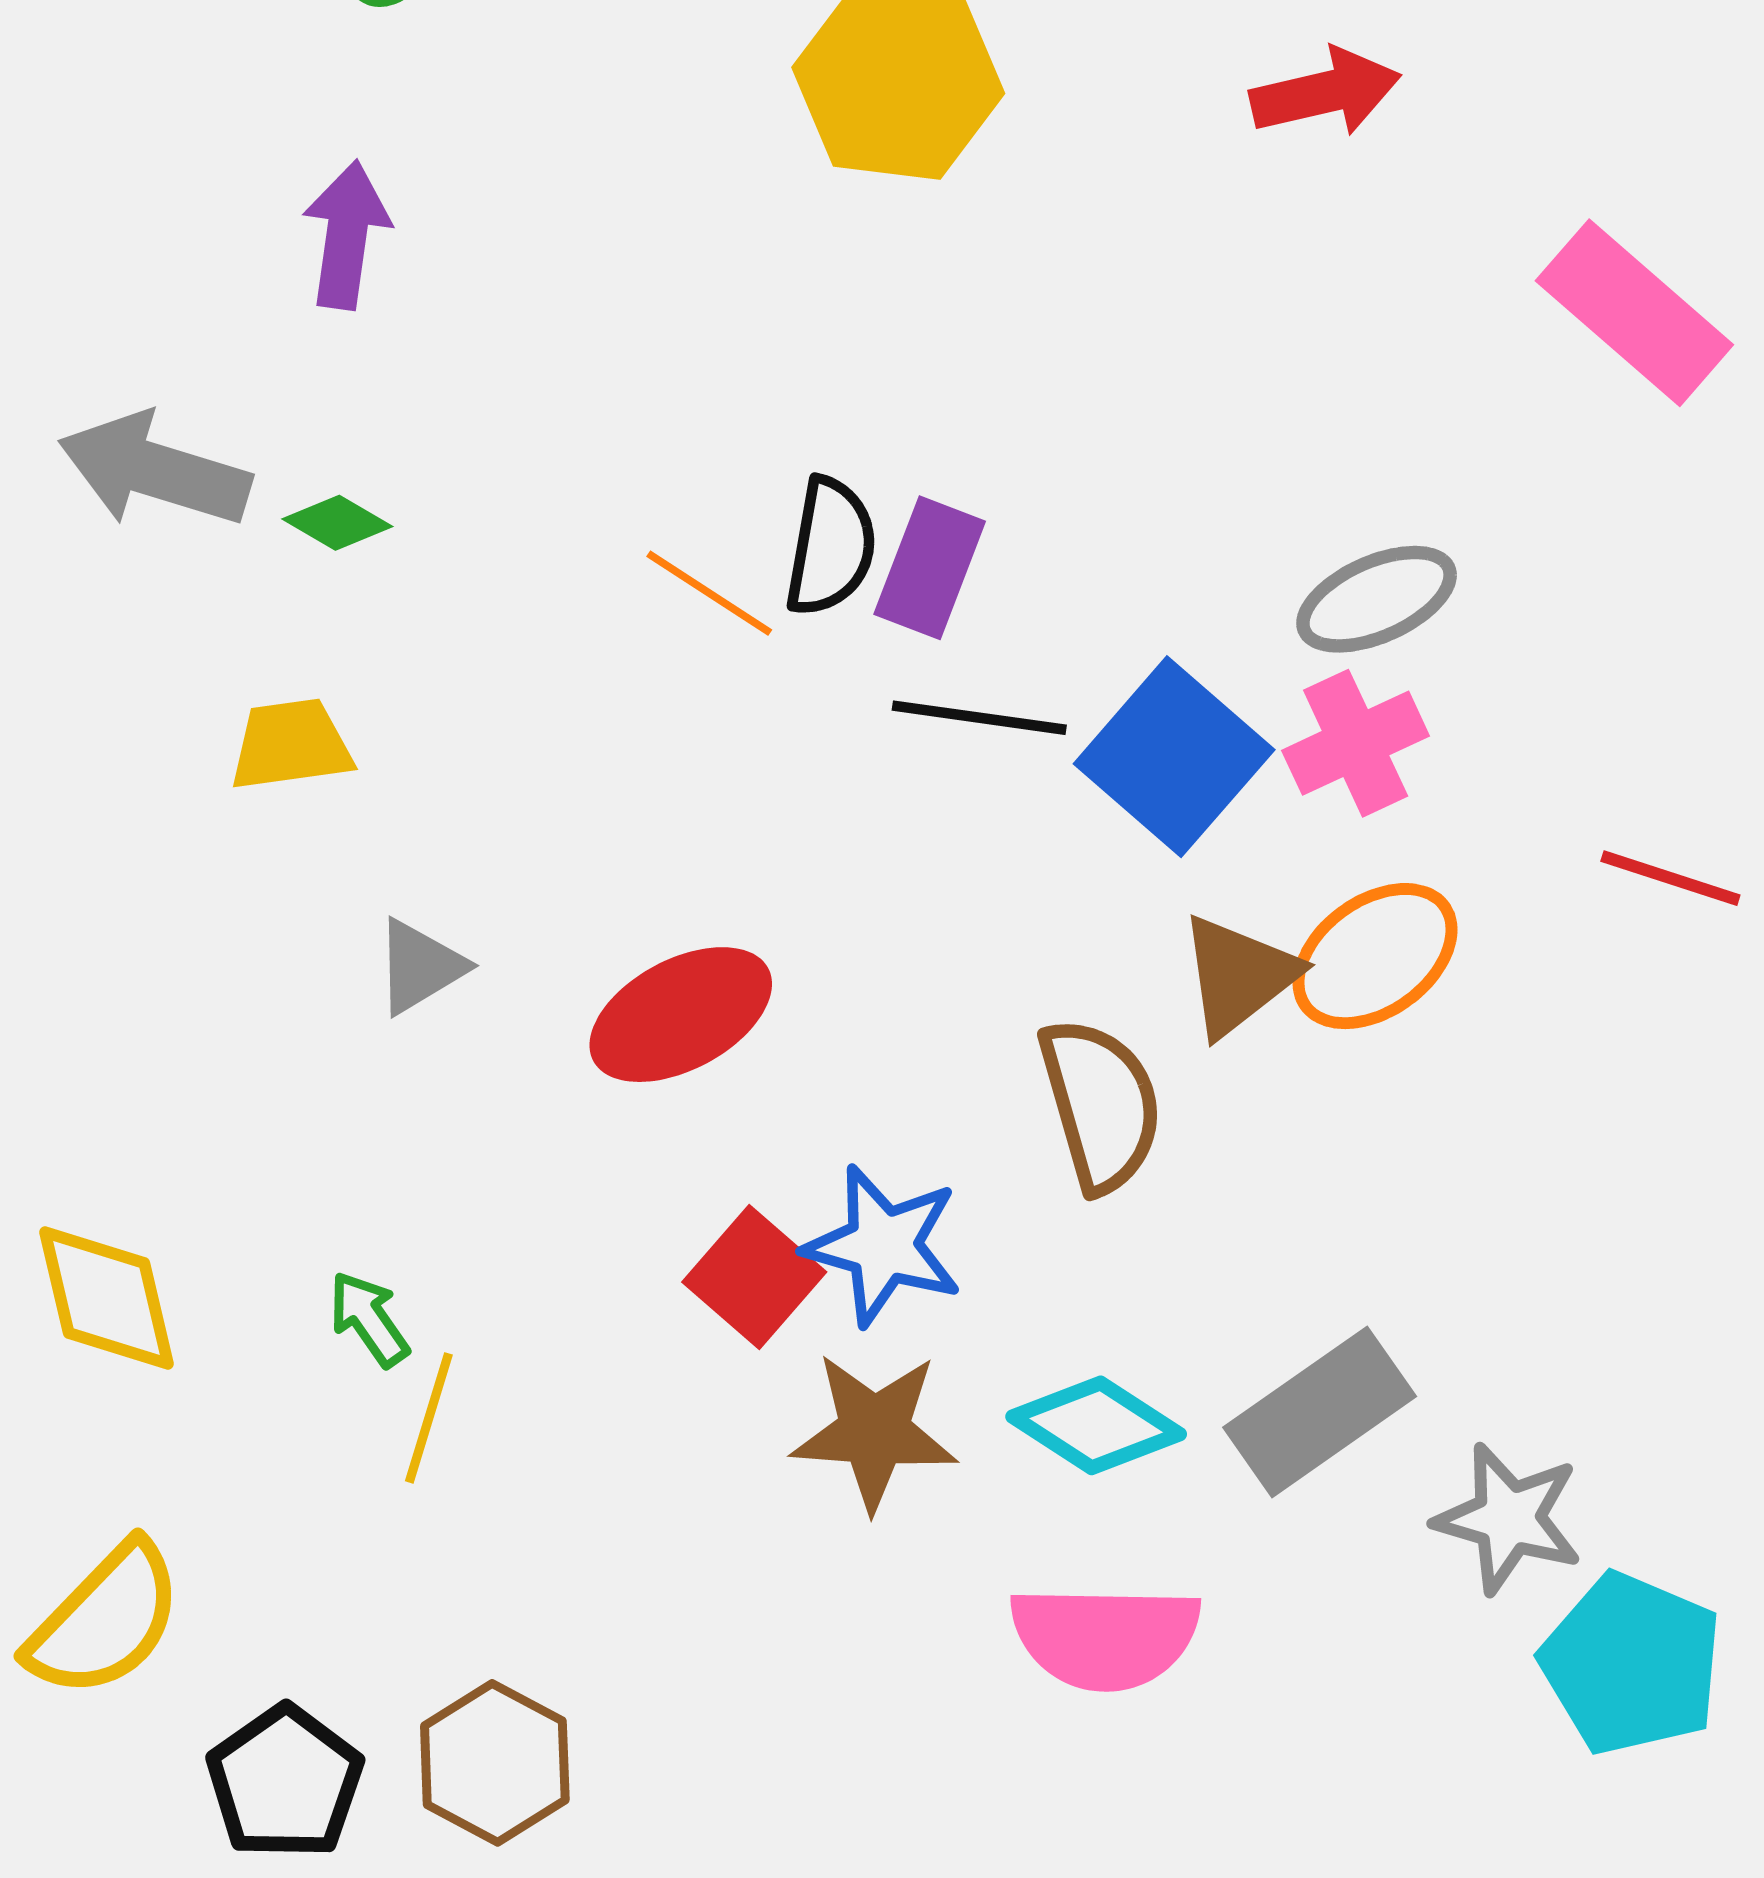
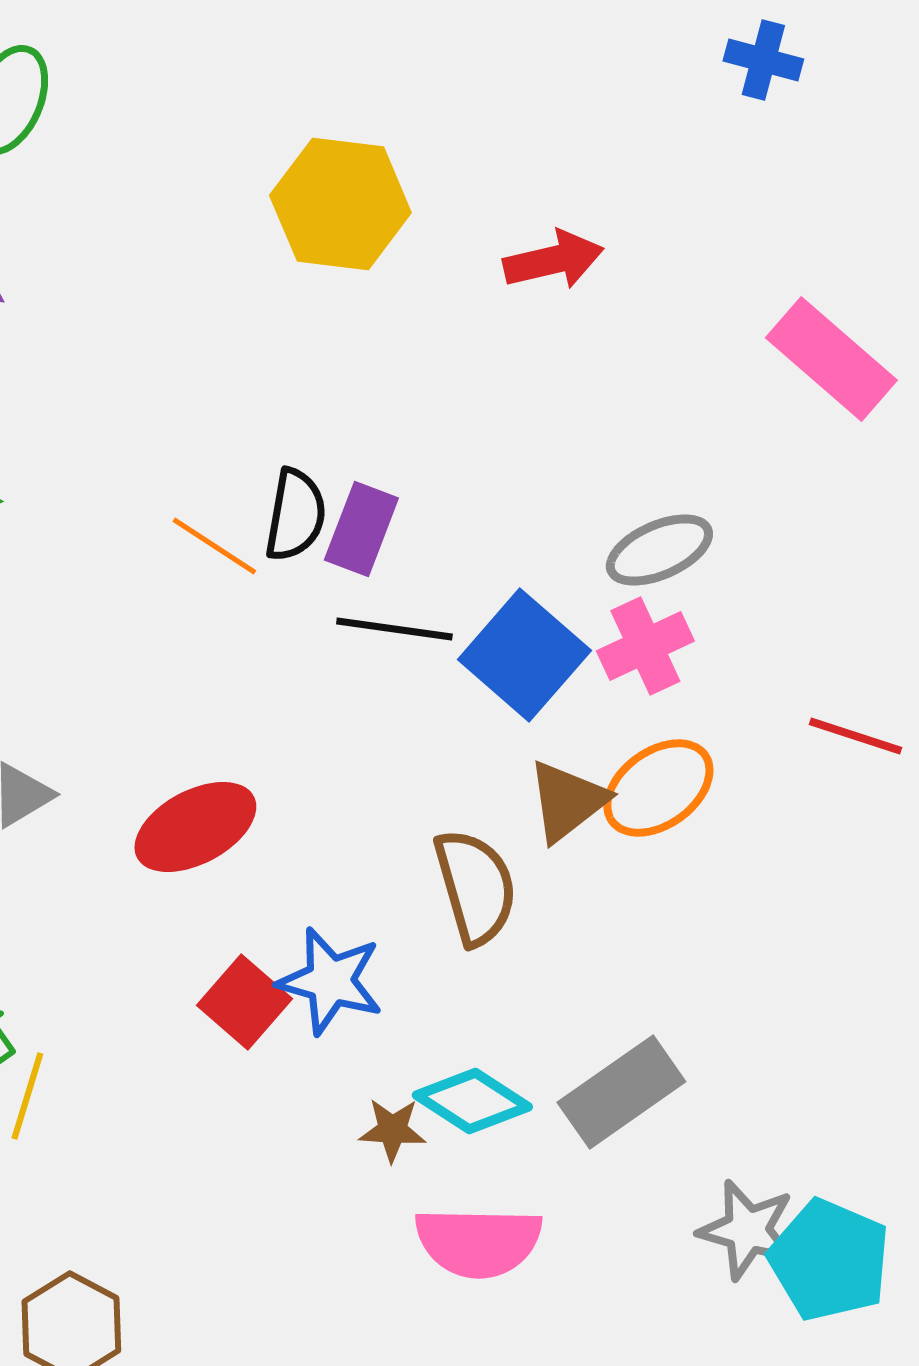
red arrow: (1326, 92) -> (553, 260), moved
brown star: (874, 1431) -> (392, 1130), moved, size x0.6
gray star: (1508, 1518) -> (747, 1230), moved

